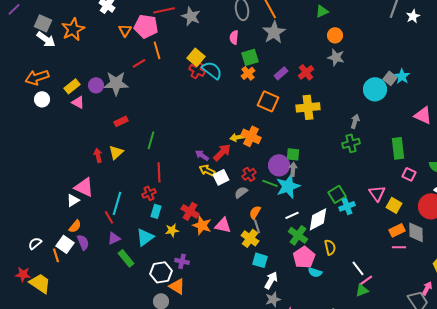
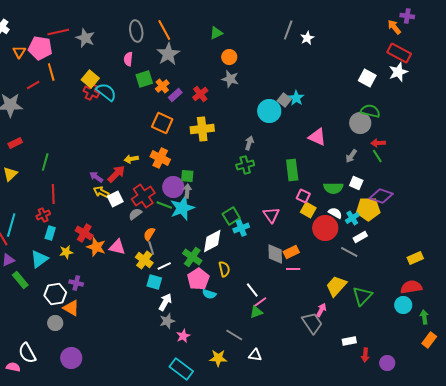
orange cross: (248, 73) -> (162, 86), moved
orange cross: (251, 136) -> (160, 158), moved
red cross: (249, 174) -> (143, 196), size x1.6
yellow square: (394, 205) -> (308, 210), moved
white line: (292, 215) -> (164, 266), moved
gray diamond: (416, 232) -> (275, 254), moved

